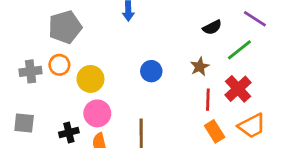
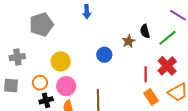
black semicircle: (212, 27) -> (145, 31), moved, turned 104
orange circle: (59, 65) -> (40, 83), moved
brown star: (200, 67) -> (129, 41), moved
gray square: (24, 123) -> (11, 85), moved

